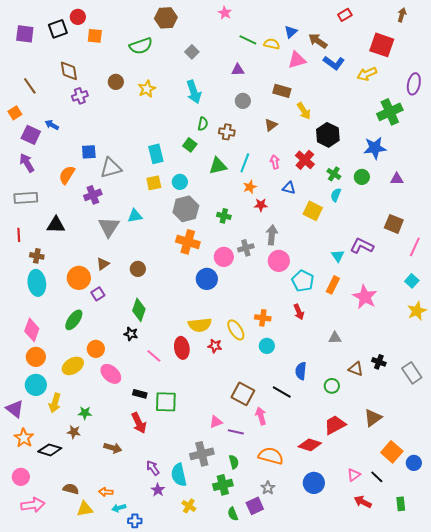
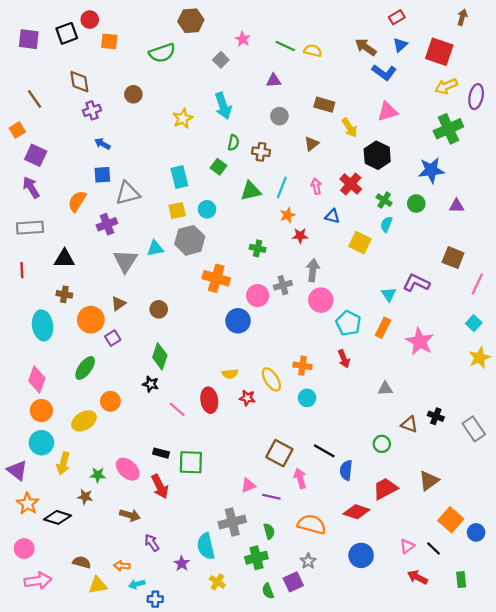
pink star: (225, 13) -> (243, 39), moved
blue triangle: (291, 32) -> (400, 45), moved
pink triangle: (297, 60) -> (388, 112), moved
yellow arrow: (367, 74) -> (446, 86), moved
yellow star: (147, 89) -> (183, 118), moved
blue arrow: (52, 125) -> (102, 144), moved
gray hexagon: (186, 209) -> (190, 240), moved
brown cross: (37, 256) -> (64, 294), moved
yellow semicircle: (200, 325) -> (230, 374), size x0.6
blue semicircle: (301, 371) -> (346, 470), moved
pink ellipse: (111, 374) -> (128, 469), moved
purple arrow: (153, 468) -> (152, 543), moved

